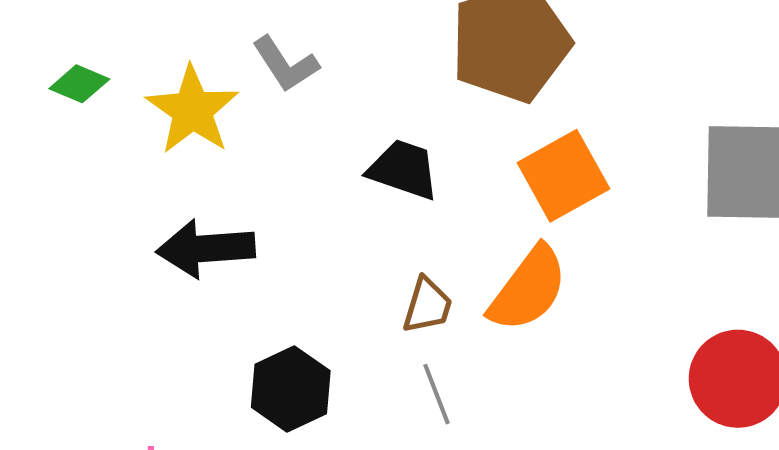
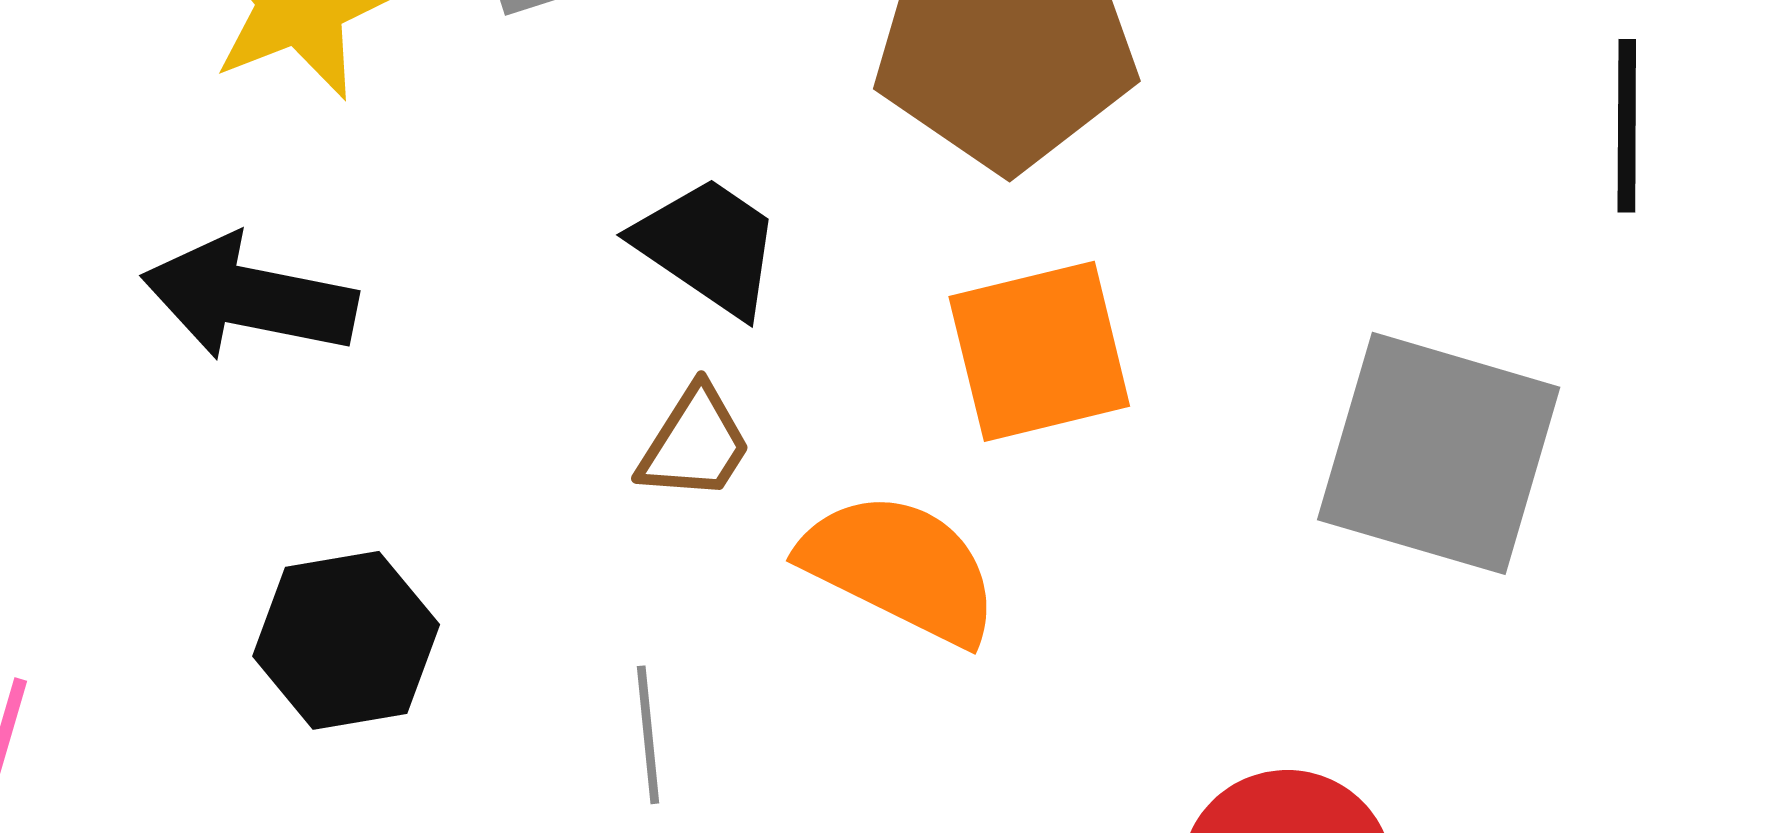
orange semicircle: (528, 289) -> (900, 568), turned -116
brown trapezoid: (427, 306) -> (695, 444), moved

